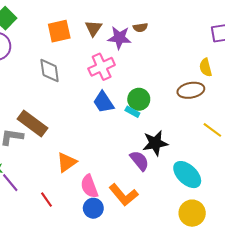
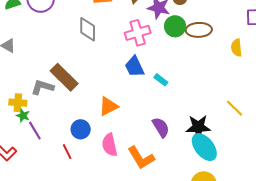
brown ellipse: (191, 90) -> (199, 30), moved
green circle: (139, 99) -> (175, 26), moved
black star: (155, 143) -> (198, 127), moved
orange triangle: (67, 162) -> (108, 106), moved
blue circle: (93, 208) -> (81, 129), moved

